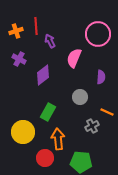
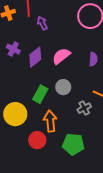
pink semicircle: (74, 58) -> (61, 56), moved, turned 30
purple cross: (19, 59) -> (13, 49), moved
gray circle: (80, 97) -> (63, 87), moved

